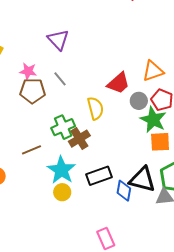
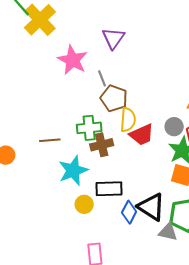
pink star: (28, 71) -> (73, 60), size x1.6
red trapezoid: (118, 83) -> (142, 135), moved
brown pentagon: (33, 91) -> (114, 98), moved
yellow circle: (62, 192) -> (84, 204), moved

